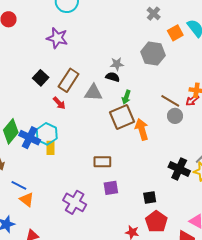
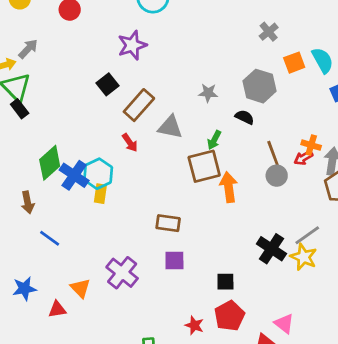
purple star: (57, 38) -> (132, 45), turned 30
black semicircle: (113, 77) -> (245, 117), moved
black square: (41, 78) -> (107, 84), moved
brown line: (170, 101) -> (273, 154), turned 30
red arrow: (59, 103) -> (130, 143), moved
orange triangle: (27, 200) -> (80, 288), moved

